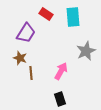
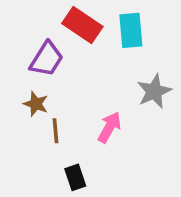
red rectangle: (46, 14) -> (82, 25), size x1.5
black rectangle: (60, 99) -> (75, 177), moved

